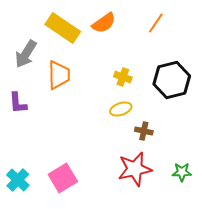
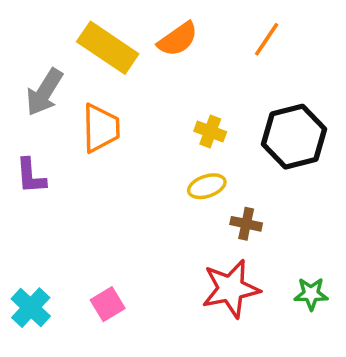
pink square: (63, 178) -> (108, 304), size x0.7

